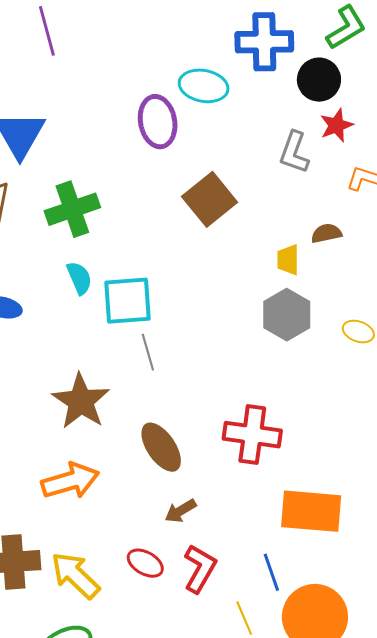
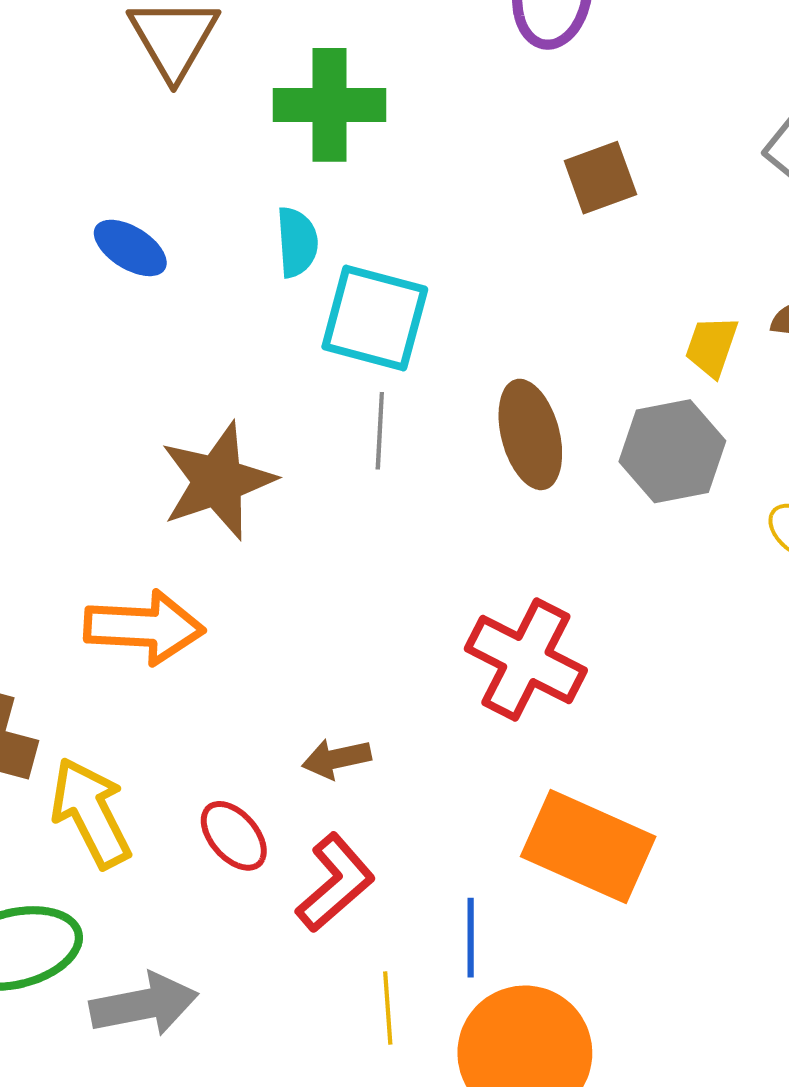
brown square: (210, 199) -> (600, 178), size x0.7
brown ellipse: (161, 447) -> (530, 434), moved

